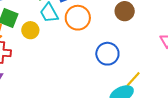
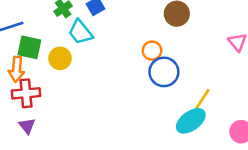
orange circle: (78, 18) -> (152, 51), moved, size x0.6

